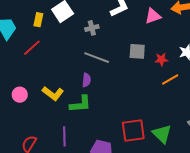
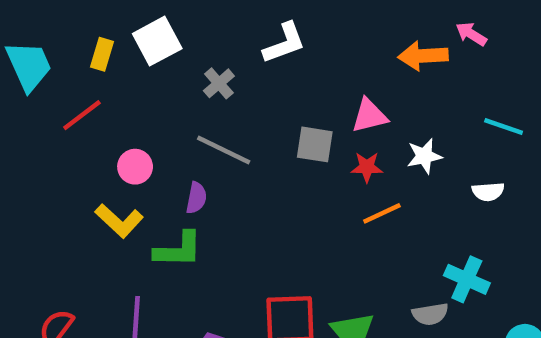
pink triangle: (153, 16) -> (369, 116), moved
gray cross: (92, 28) -> (219, 83), turned -32
pink circle: (20, 95) -> (135, 167), moved

